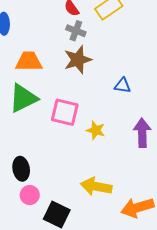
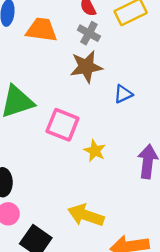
orange trapezoid: (29, 61) -> (42, 30), moved
blue triangle: (122, 85) -> (123, 94), moved, turned -42

